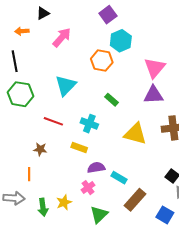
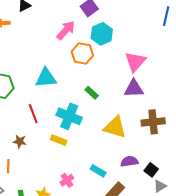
pink arrow: (62, 37) -> (66, 30), moved
cyan triangle: (66, 85) -> (46, 78), turned 40
red line: (53, 121) -> (33, 114), turned 48
cyan cross: (89, 124) -> (69, 116), size x1.4
purple semicircle: (96, 168) -> (129, 161), moved

